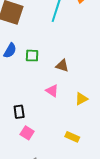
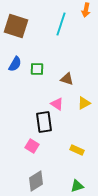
yellow triangle: (81, 99) -> (84, 103), moved
black rectangle: (19, 112) -> (44, 122), moved, size x1.5

